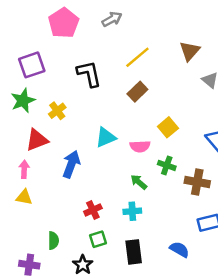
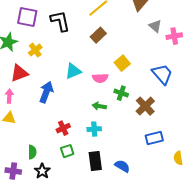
purple square: (32, 65) -> (27, 17), moved, turned 30
green arrow: (139, 182) -> (99, 106), turned -32
brown cross: (197, 182) -> (145, 106), turned 36
blue semicircle: (179, 249) -> (122, 166), moved
black star: (83, 265) -> (42, 171), moved

